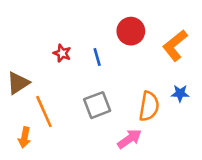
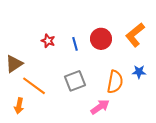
red circle: (131, 31) -> (101, 39), moved
orange line: (44, 112) -> (34, 86), turned -30

